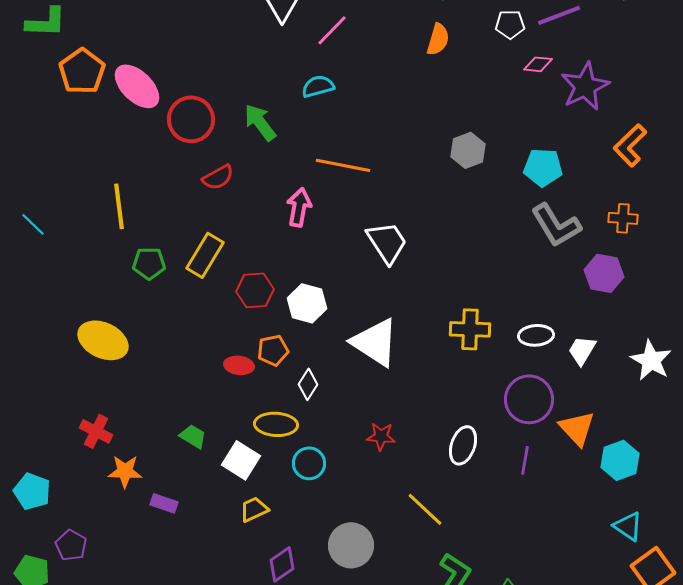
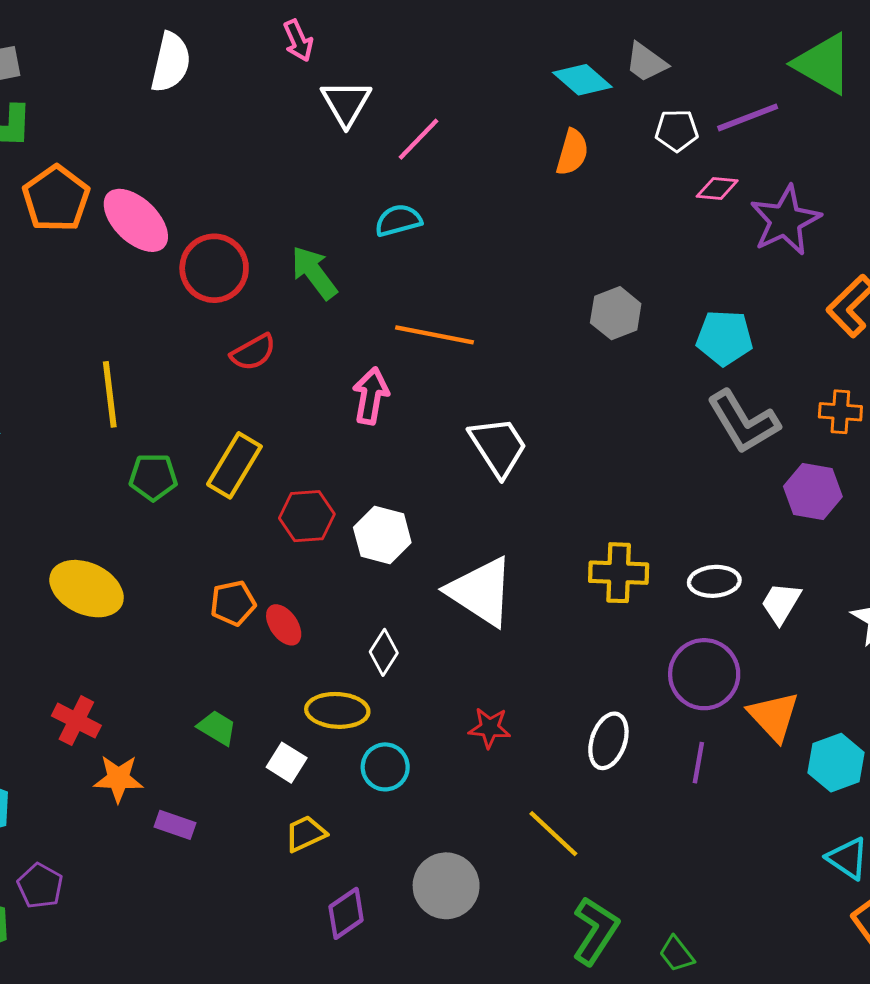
orange pentagon: (273, 350) -> (233, 603), moved
red ellipse: (239, 365) -> (284, 625), turned 48
white square: (241, 460) -> (287, 763), size x0.7

